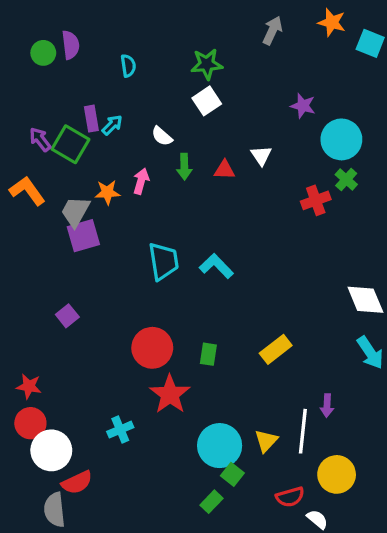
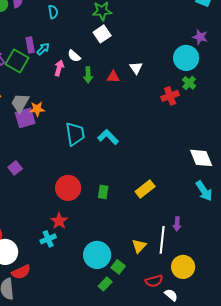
purple star: (303, 106) -> (200, 37), moved
pink arrow: (141, 181) -> (59, 68), moved
orange star: (107, 192) -> (37, 109), moved
red star: (170, 394) -> (59, 221), moved, size x0.7
cyan circle: (220, 446) -> (97, 255), moved

